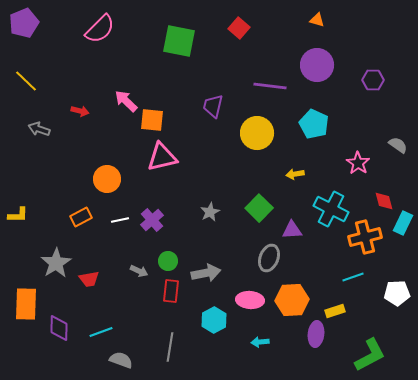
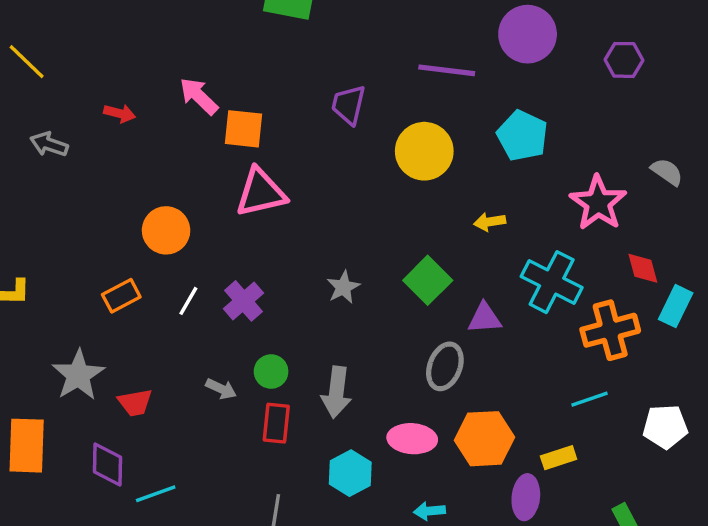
pink star: (358, 163) -> (598, 203), size x1.4
white line: (120, 220) -> (188, 301), turned -48
gray arrow: (206, 273) -> (336, 392), turned 108
purple diamond: (59, 328) -> (108, 464), moved

